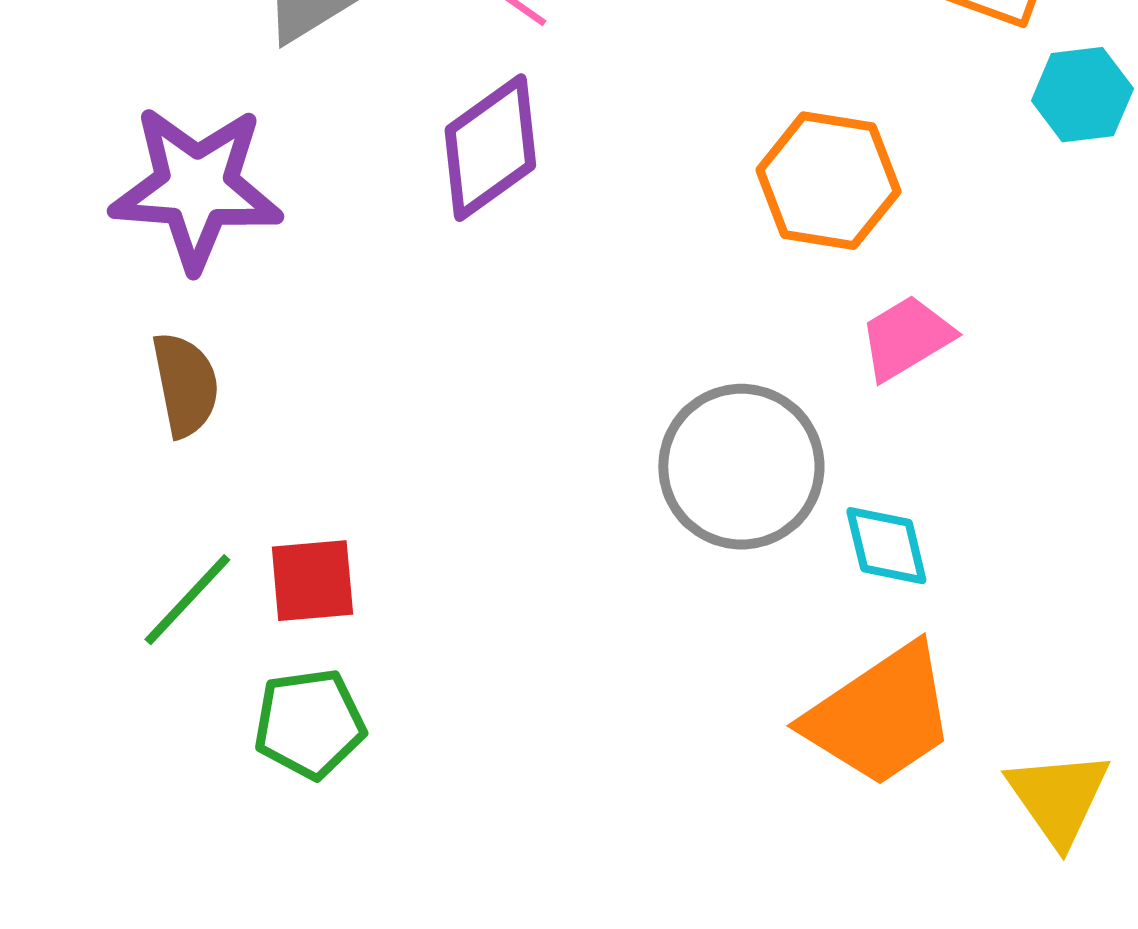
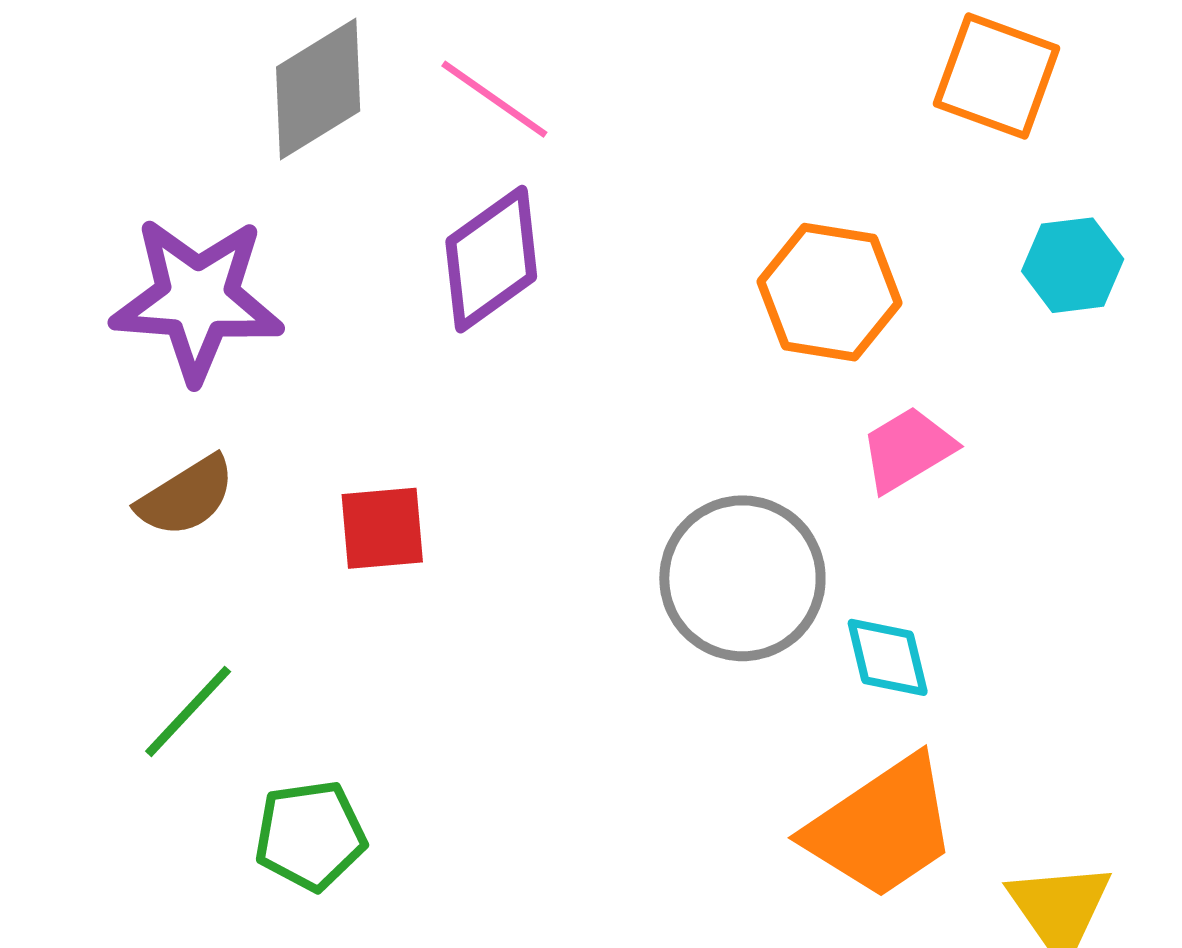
cyan hexagon: (1082, 95) -> (1073, 265), moved
brown semicircle: (185, 385) -> (186, 496), turned 69
red square: (312, 581) -> (382, 528), moved

